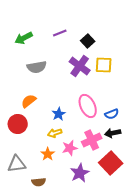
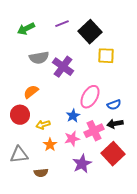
black square: (88, 41) -> (90, 32), size x1.6
purple cross: (80, 66) -> (63, 67), moved
pink ellipse: (88, 106) -> (90, 97), turned 55
blue star: (59, 114) -> (73, 116), moved
yellow arrow: (55, 133) -> (43, 125), moved

